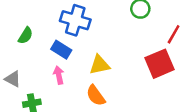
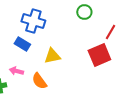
pink arrow: (59, 75) -> (16, 71), moved, turned -64
orange semicircle: (96, 96) -> (39, 81), moved

